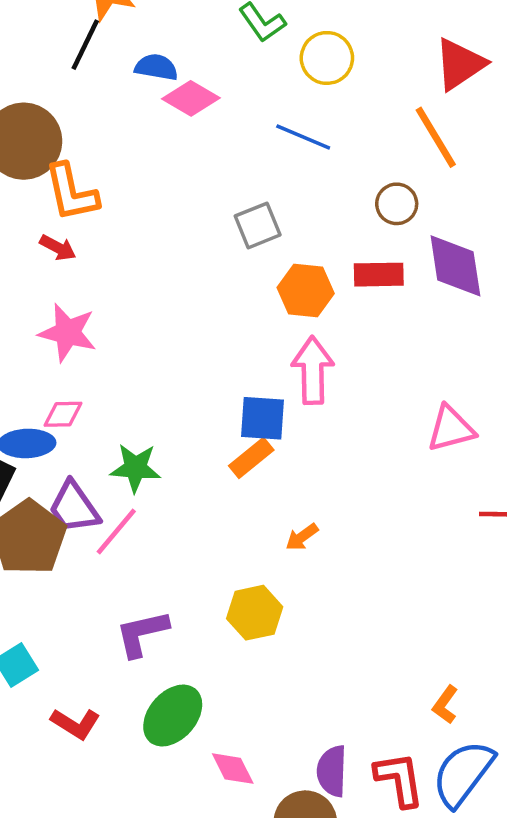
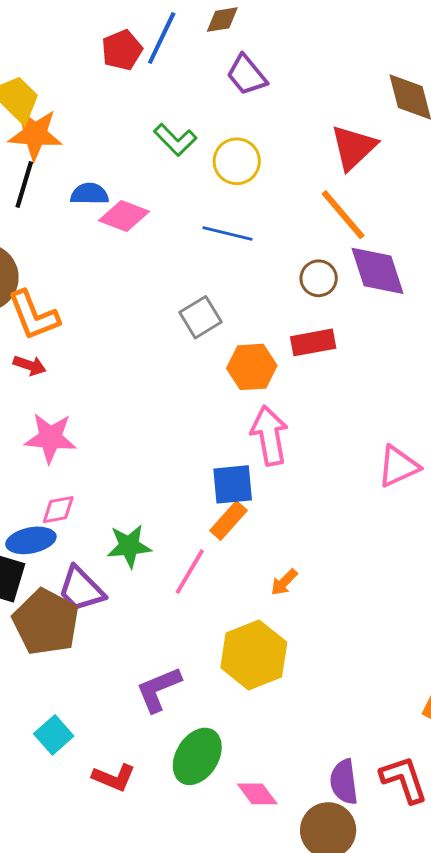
purple diamond: (455, 266) -> (377, 271), moved
pink line: (116, 531) -> (190, 572), moved
yellow hexagon: (255, 613) -> (254, 655), size x1.4

